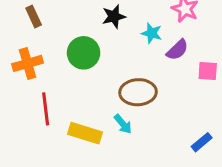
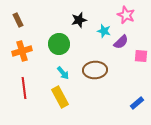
brown rectangle: (34, 17) -> (18, 20), moved
red line: (46, 109) -> (24, 88), moved
cyan arrow: (123, 124) -> (63, 73), moved
yellow rectangle: (85, 133) -> (60, 97), turned 45

